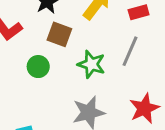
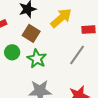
green star: (91, 64) -> (37, 59), moved

